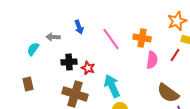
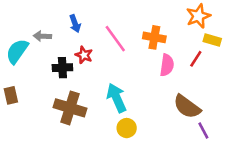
cyan semicircle: (33, 49) -> (17, 51), size x1.5
red star: (88, 68) -> (84, 55), moved

